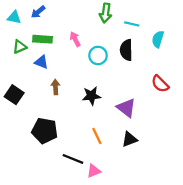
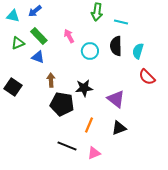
green rectangle: (42, 39) -> (39, 36), turned 42
cyan semicircle: (158, 39) -> (138, 51), moved
black pentagon: (45, 131) -> (62, 104), moved
orange line: (97, 136) -> (89, 125), turned 49
pink triangle: (94, 171) -> (94, 153), moved

